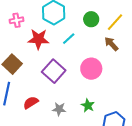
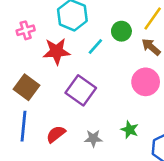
green circle: (91, 19) -> (121, 31), moved
pink circle: (91, 69) -> (146, 82), moved

